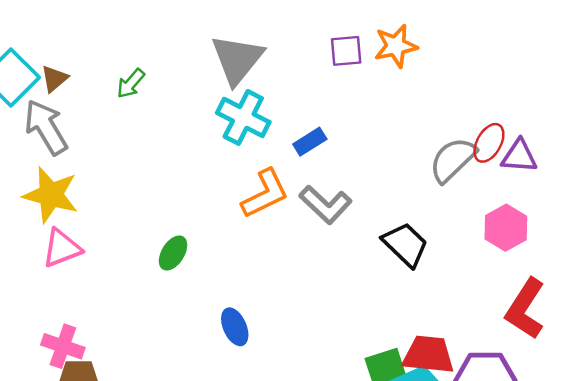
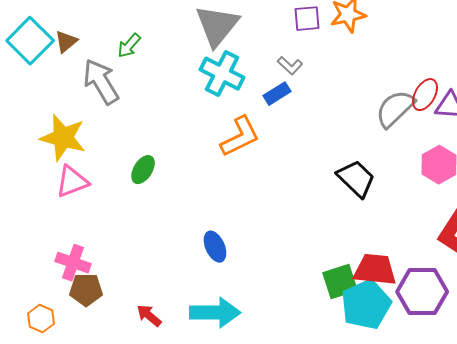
gray arrow: (46, 127) -> (101, 82), moved
gray L-shape: (326, 205) -> (290, 66), moved, size x0.6
green ellipse: (173, 253) -> (143, 170), moved

